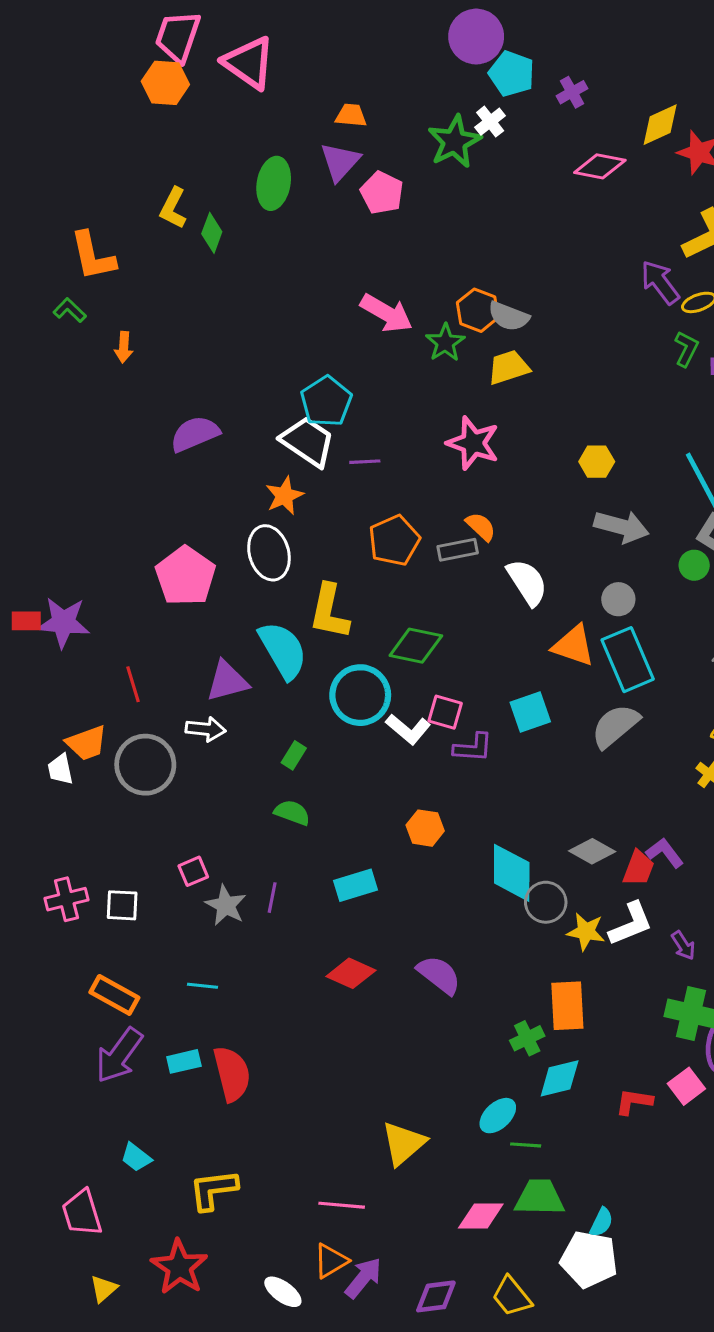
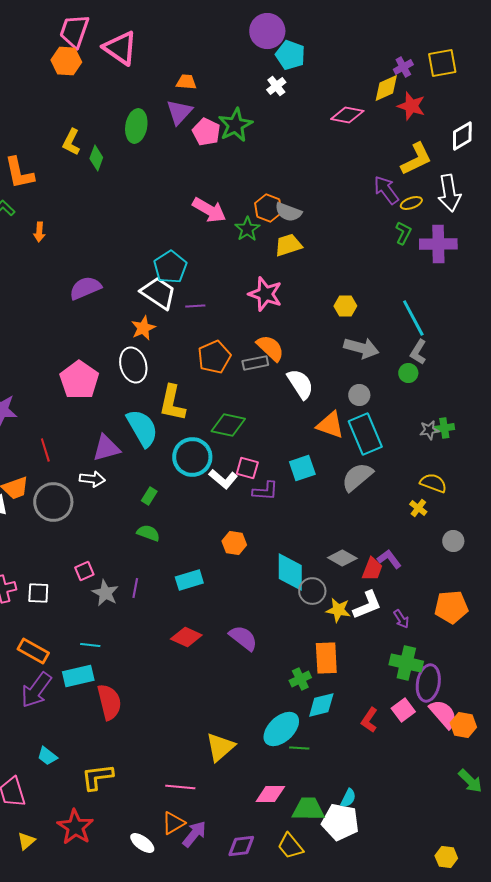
purple cross: (572, 92) -> (403, 67), moved
green star: (454, 142) -> (235, 125), moved
orange semicircle: (481, 527) -> (270, 348), size x1.4
cyan rectangle: (184, 1061) -> (78, 676), moved, size x1.4
red L-shape: (634, 1102) -> (369, 720), turned -65
cyan ellipse: (498, 1116) -> (281, 729), size x1.5
green trapezoid: (540, 1197) -> (308, 809), moved

